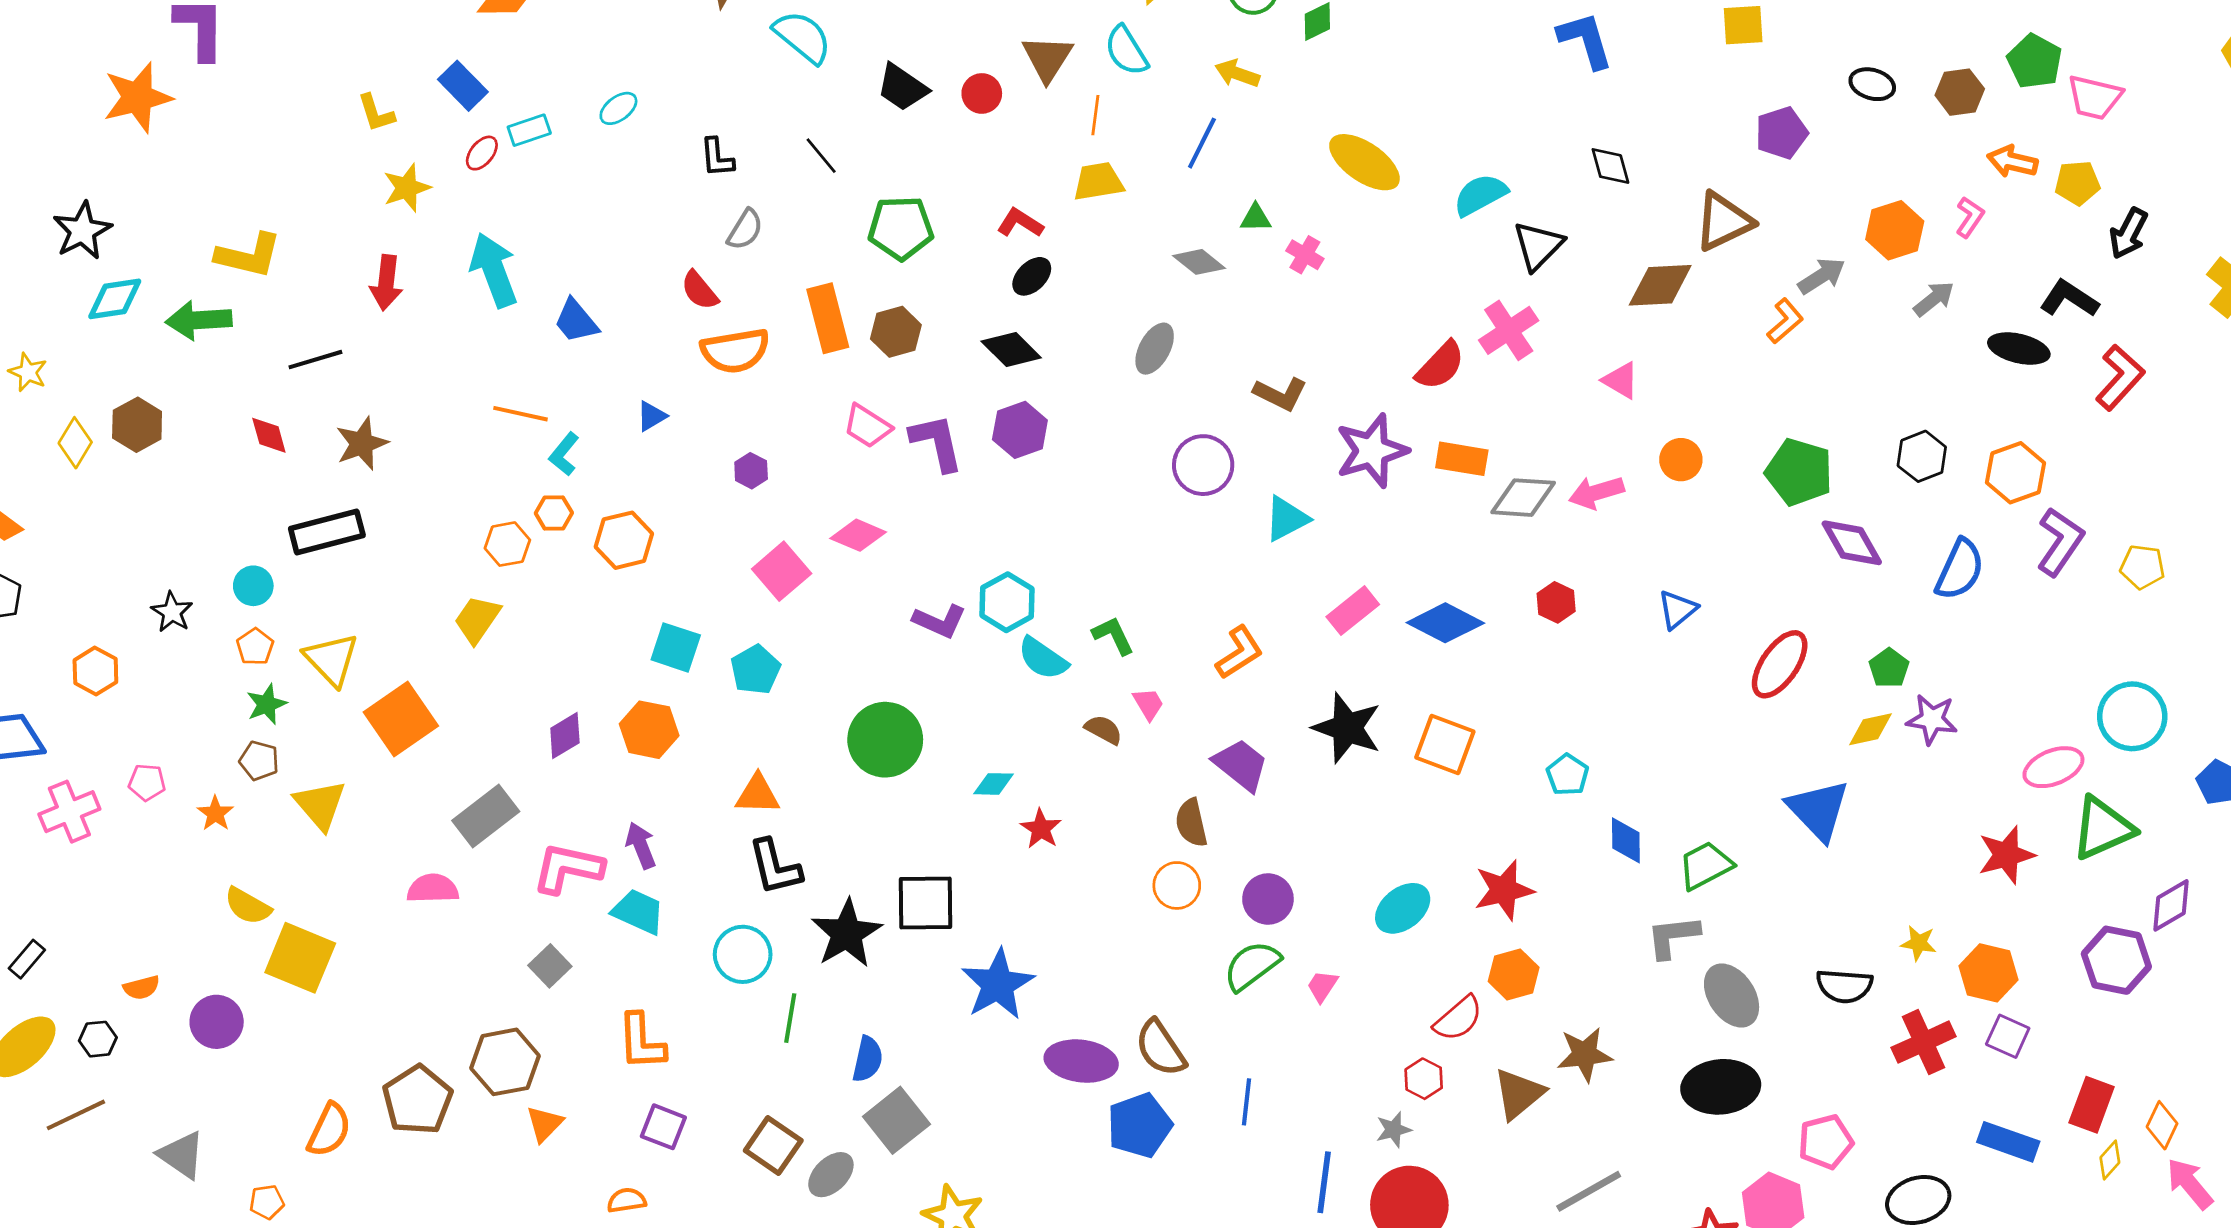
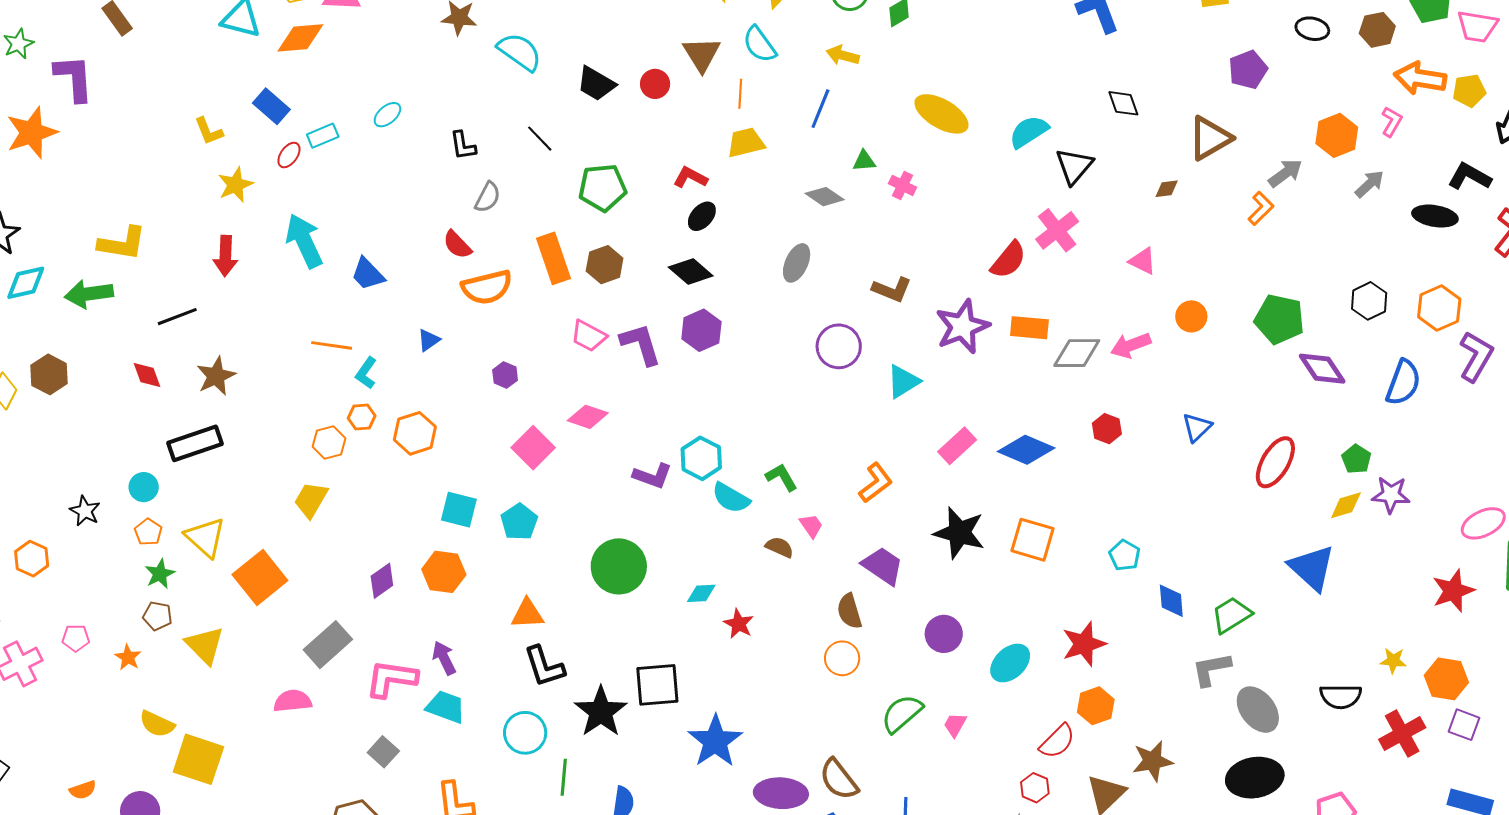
orange arrow: (2012, 161) -> (1420, 78), size x1.4
brown diamond: (1660, 285) -> (1167, 189), size x0.5
purple circle: (1268, 899) -> (944, 634), moved

